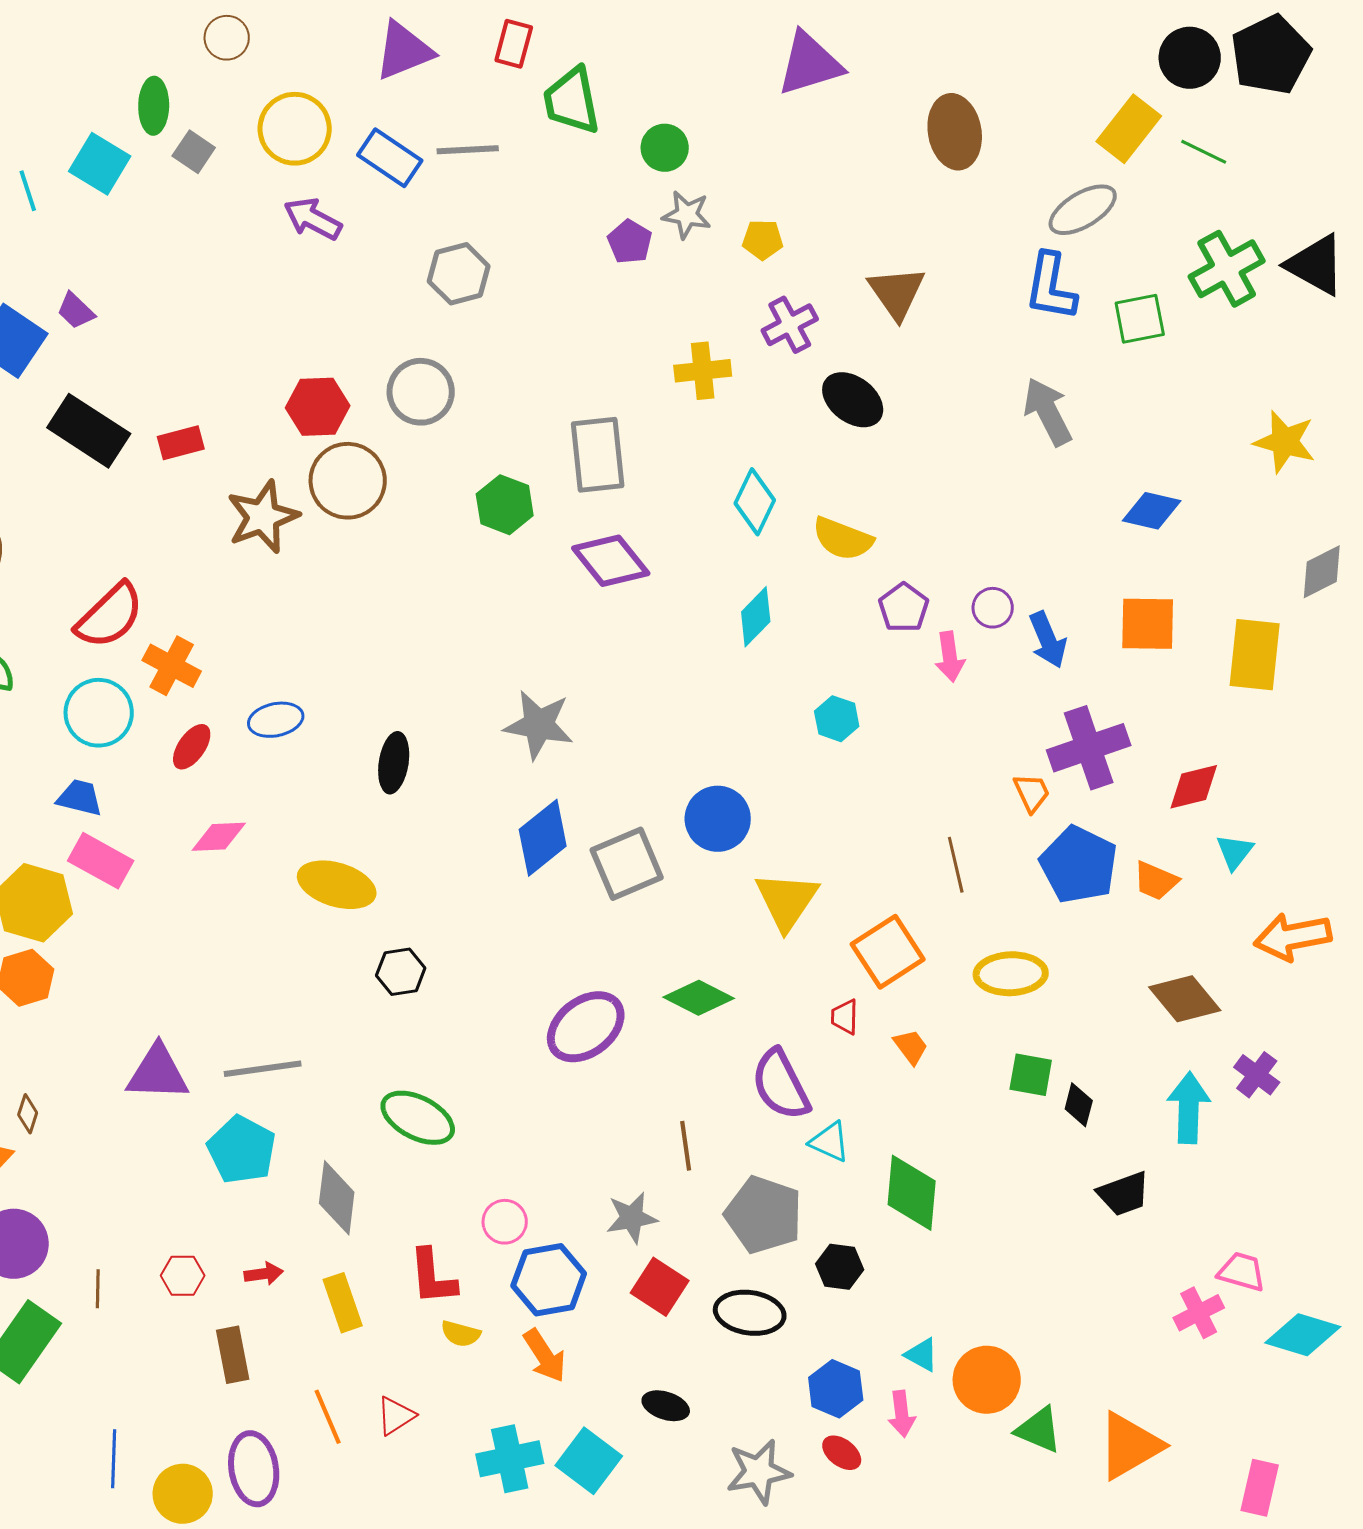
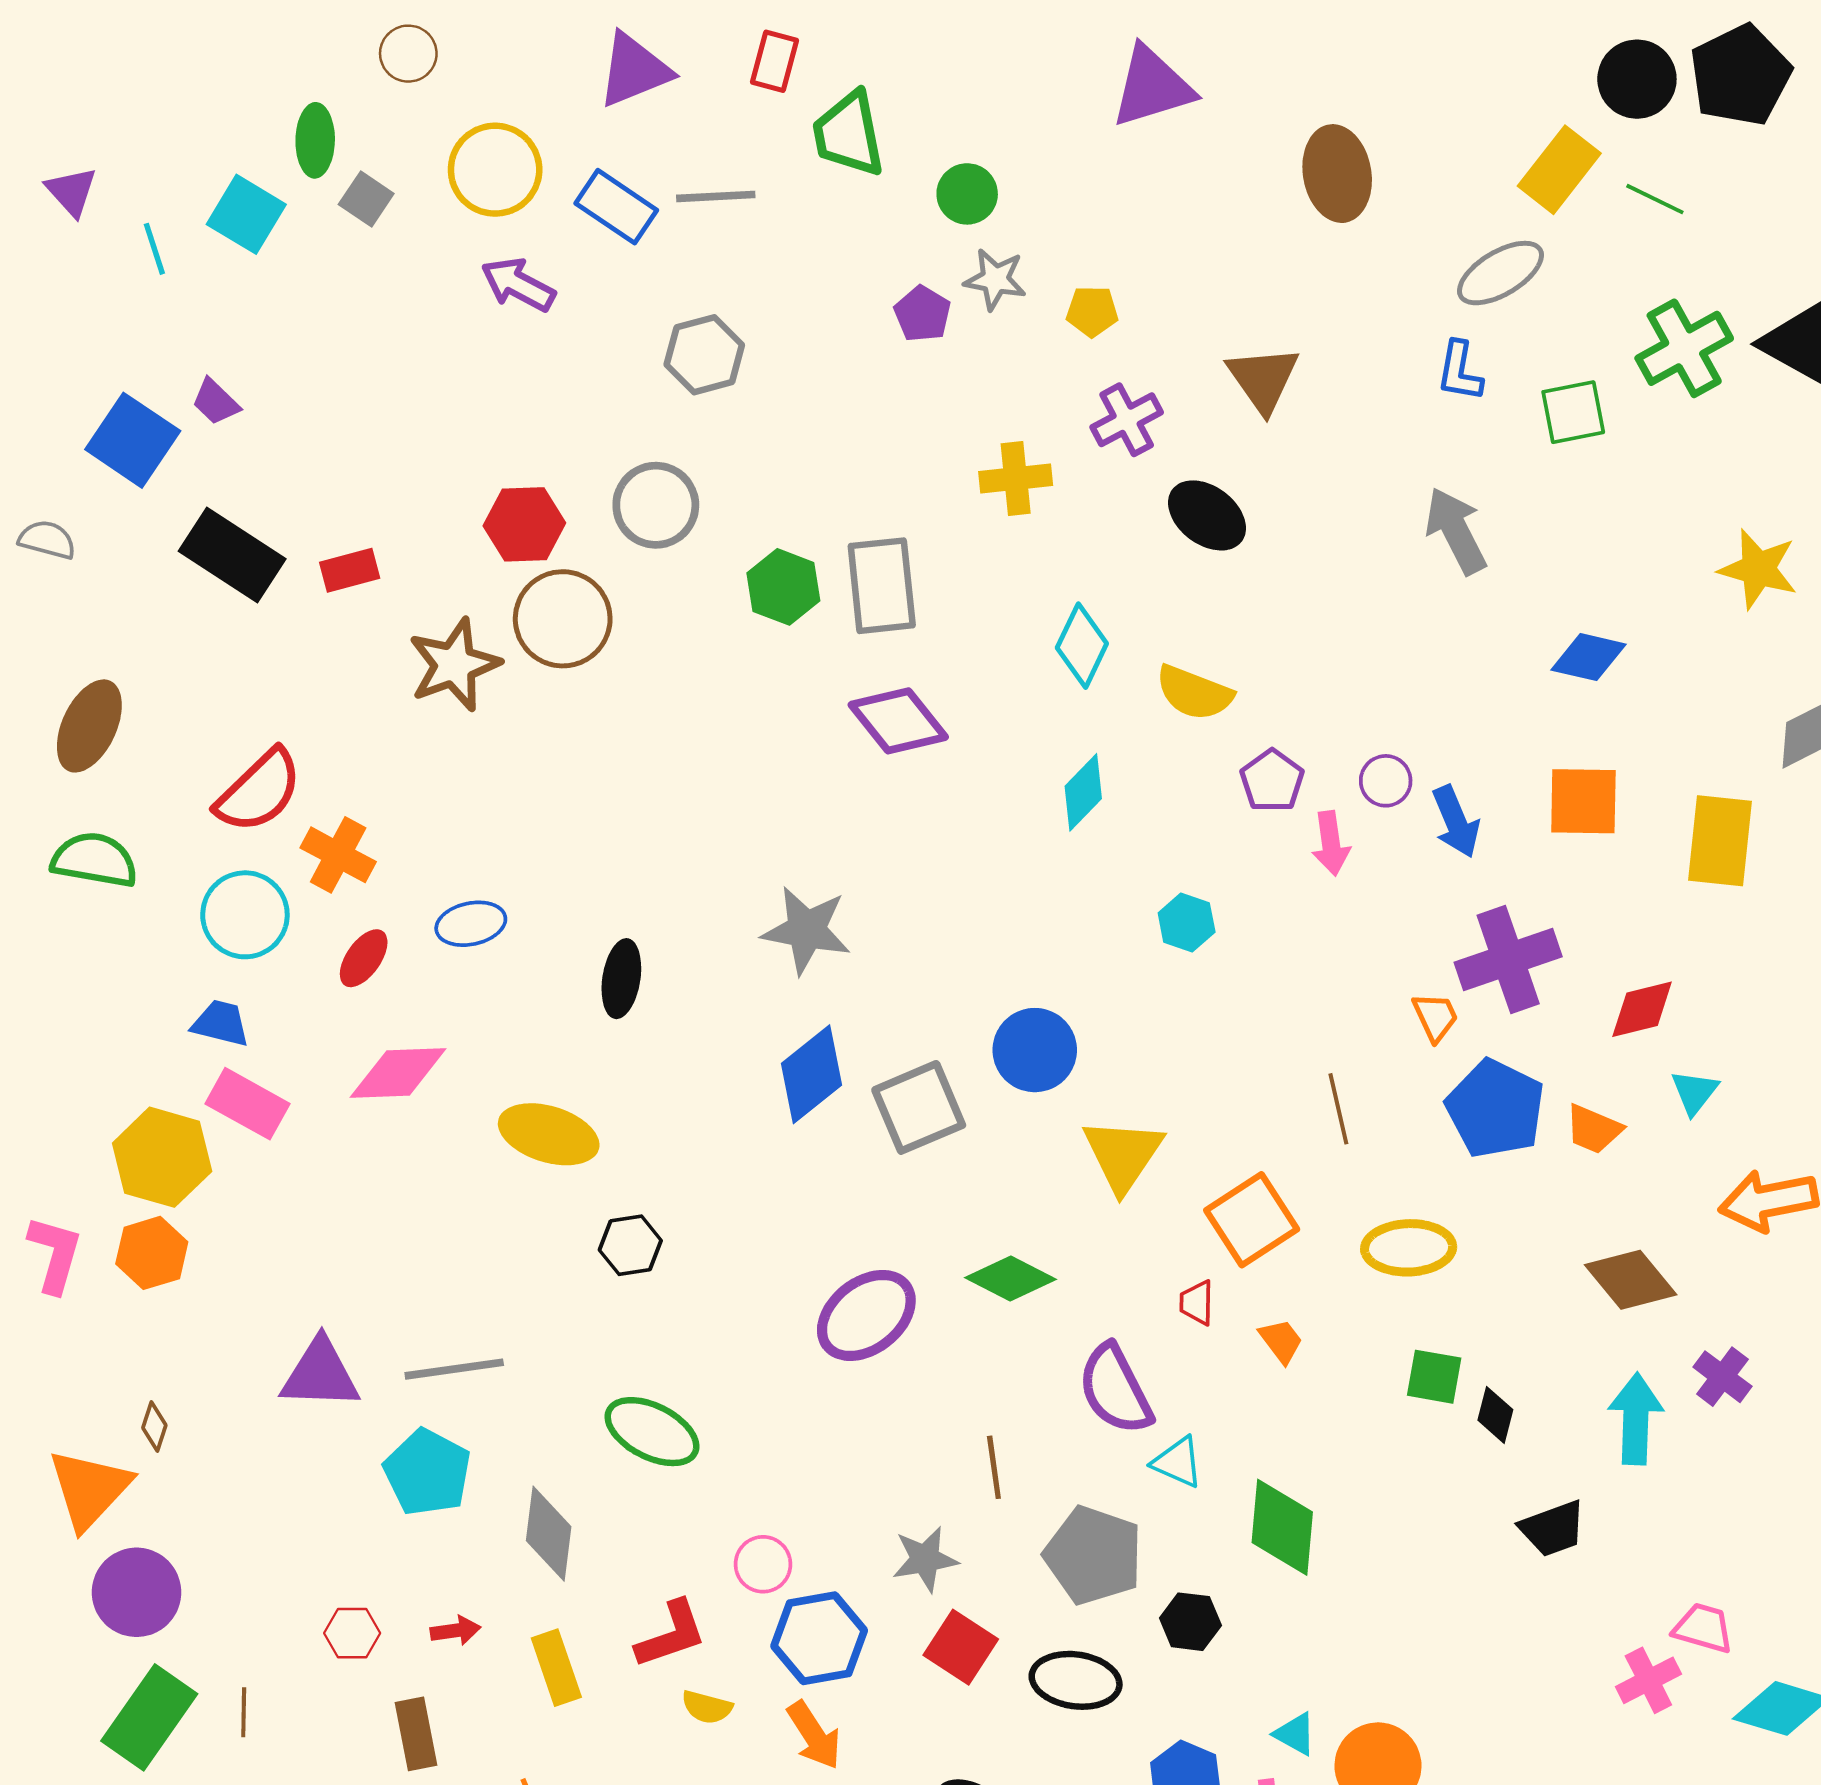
blue L-shape: (1051, 287) -> (1460, 371), size x0.7
green hexagon: (505, 505) -> (783, 587), moved
pink diamond: (219, 837) -> (398, 1073), size x1.4
red L-shape: (433, 1277) -> (671, 1634), turned -104
brown line: (98, 1289) -> (244, 1712), moved

